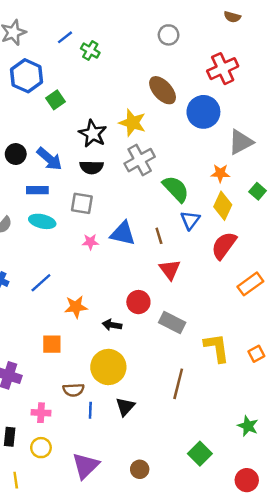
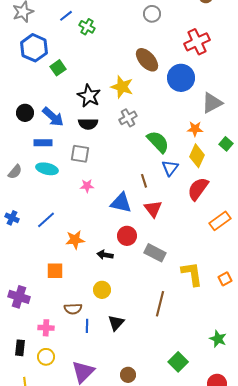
gray cross: (140, 160) -> (128, 118), size x0.7
blue triangle: (123, 233) -> (121, 203), moved
yellow circle: (108, 367) -> (102, 290), size x0.6

